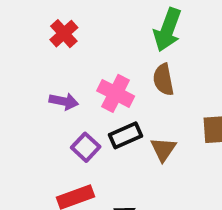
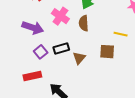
pink cross: (116, 93) -> (60, 16), moved
purple arrow: (64, 101) -> (33, 28), size x1.5

